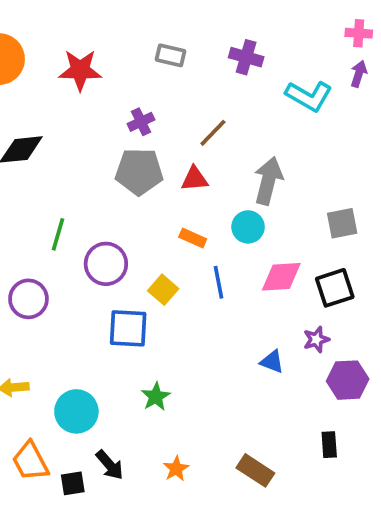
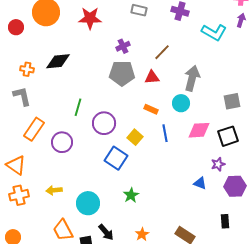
blue square: (128, 328) -> (116, 158), turned 30
blue triangle: (272, 362) -> (200, 183), moved

